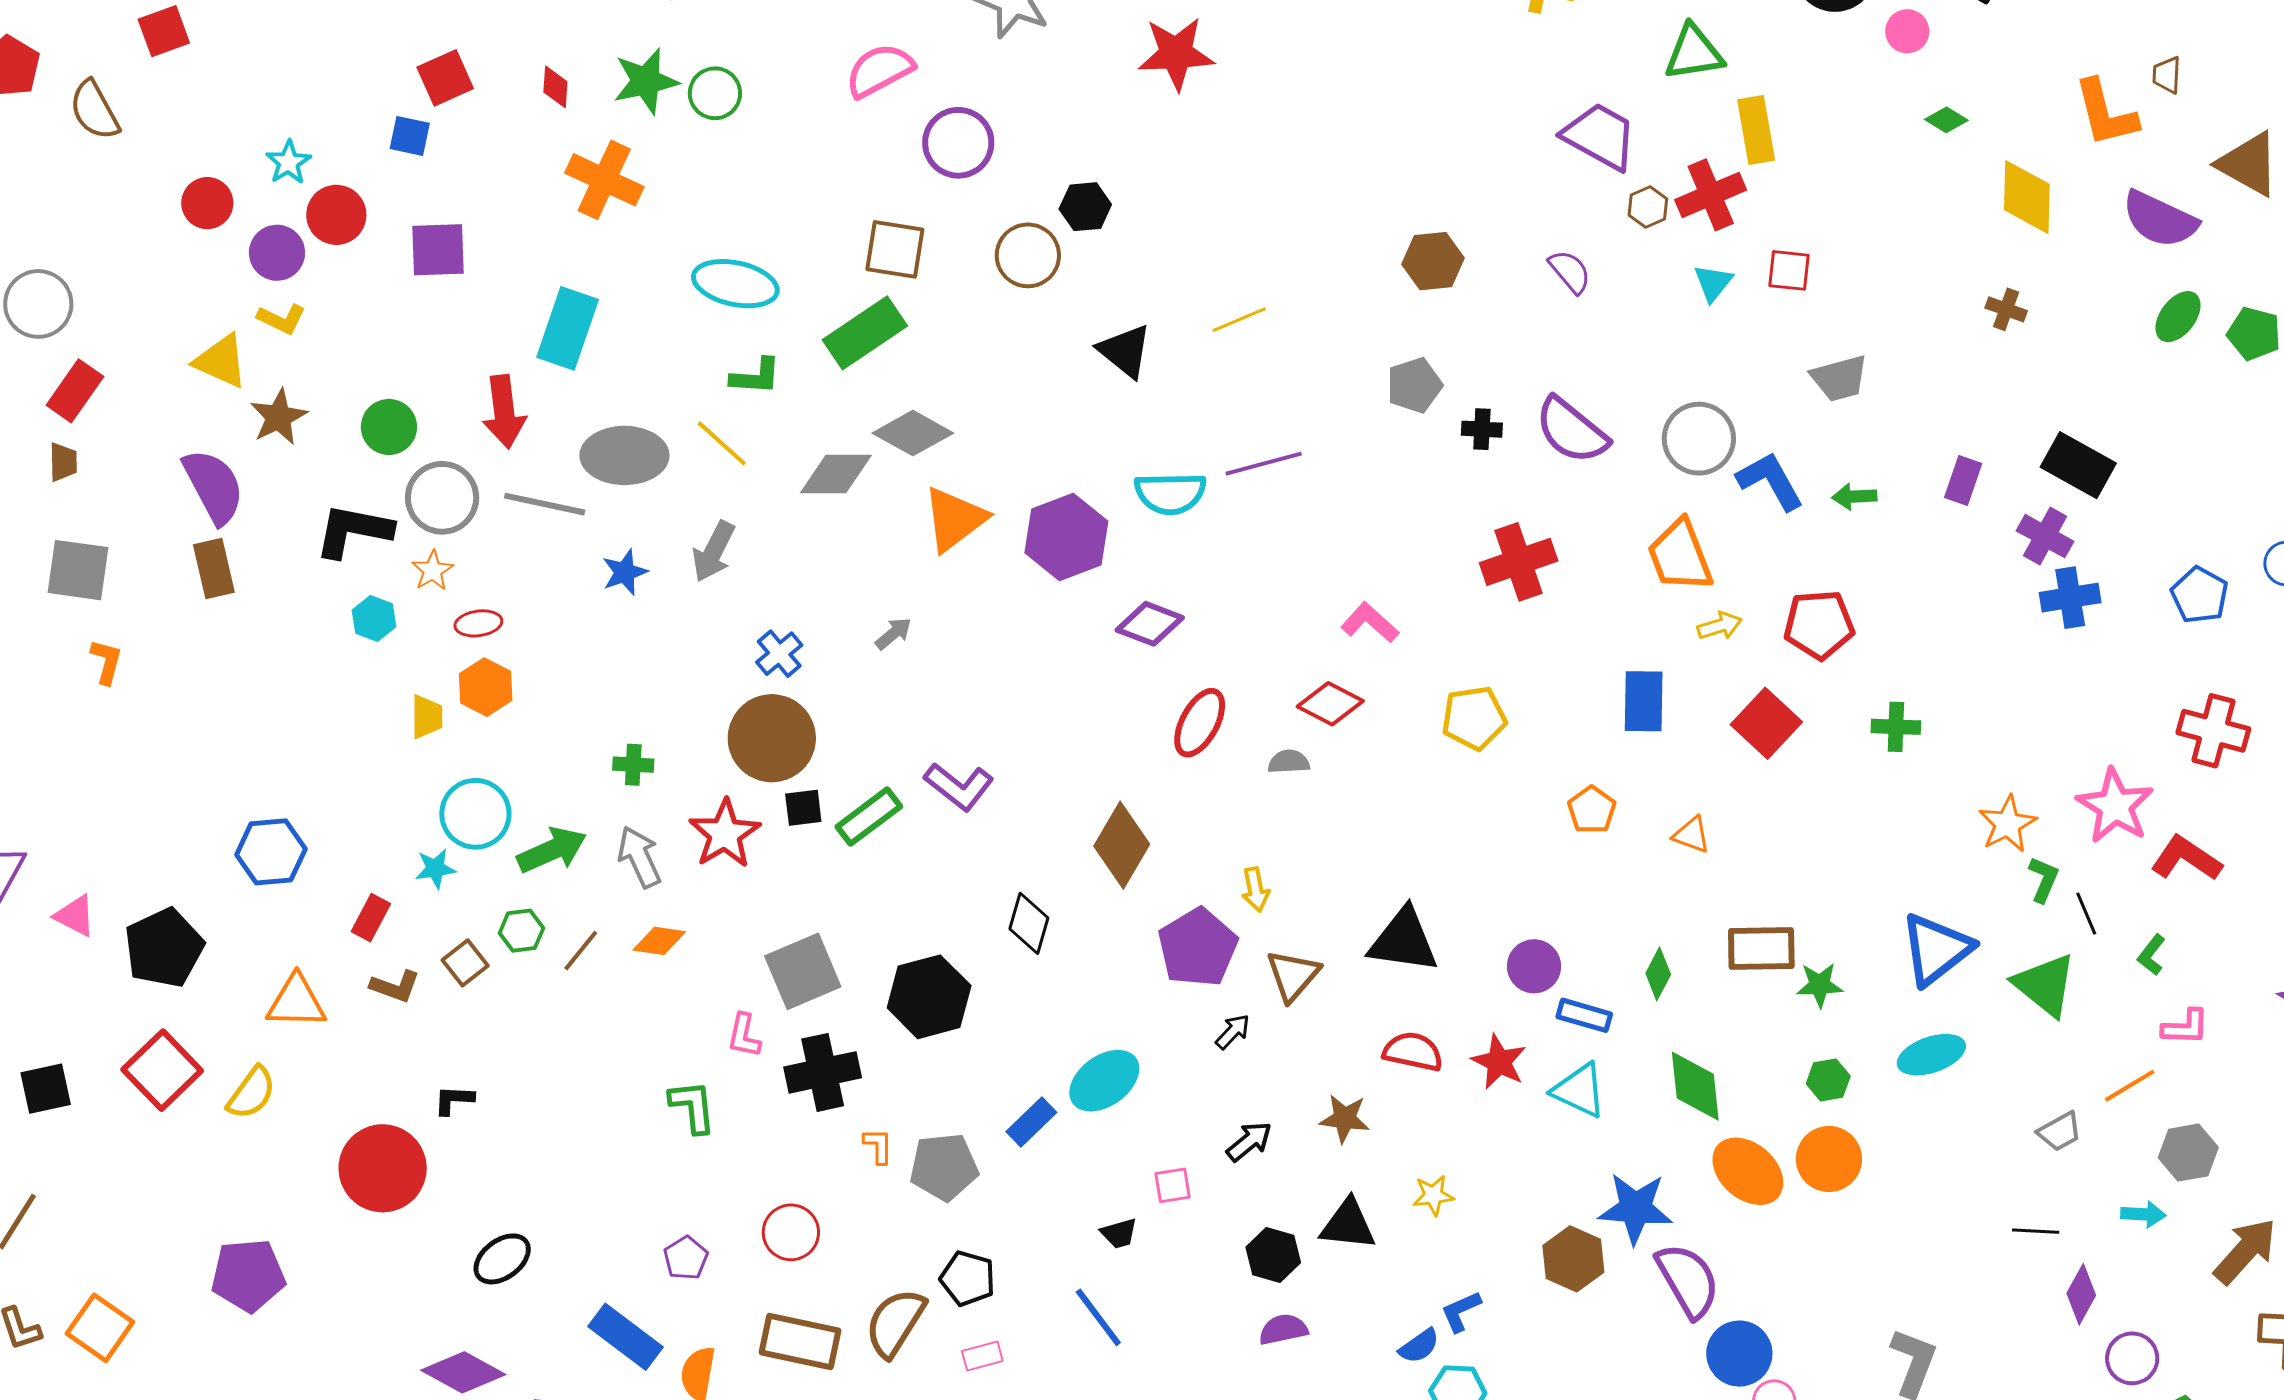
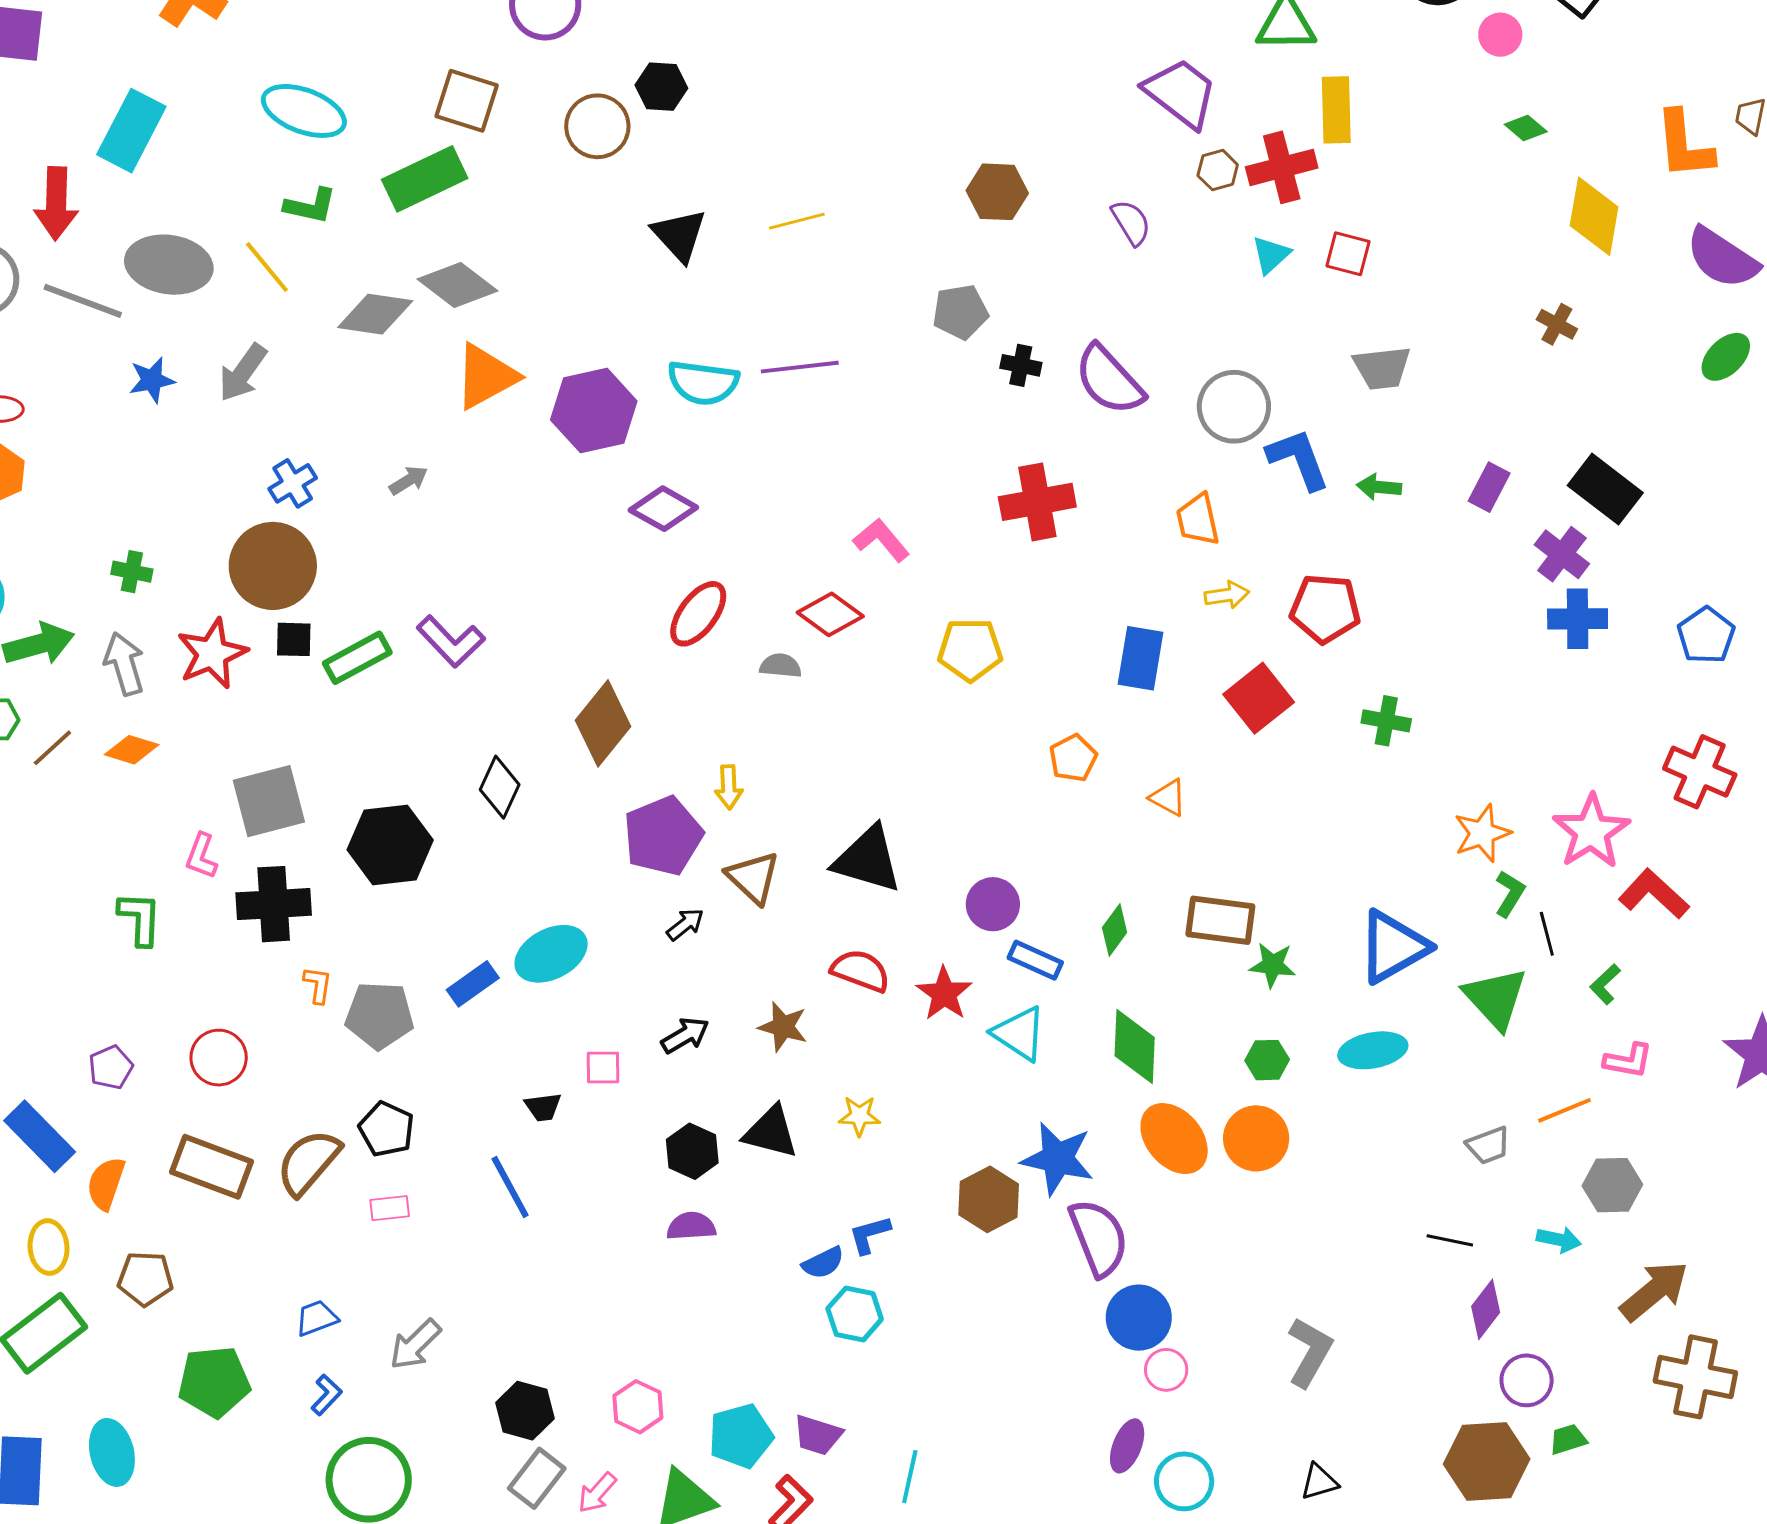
orange trapezoid: (1680, 556) -> (1198, 520), size x0.7
brown triangle: (1293, 975) -> (753, 877), turned -36

